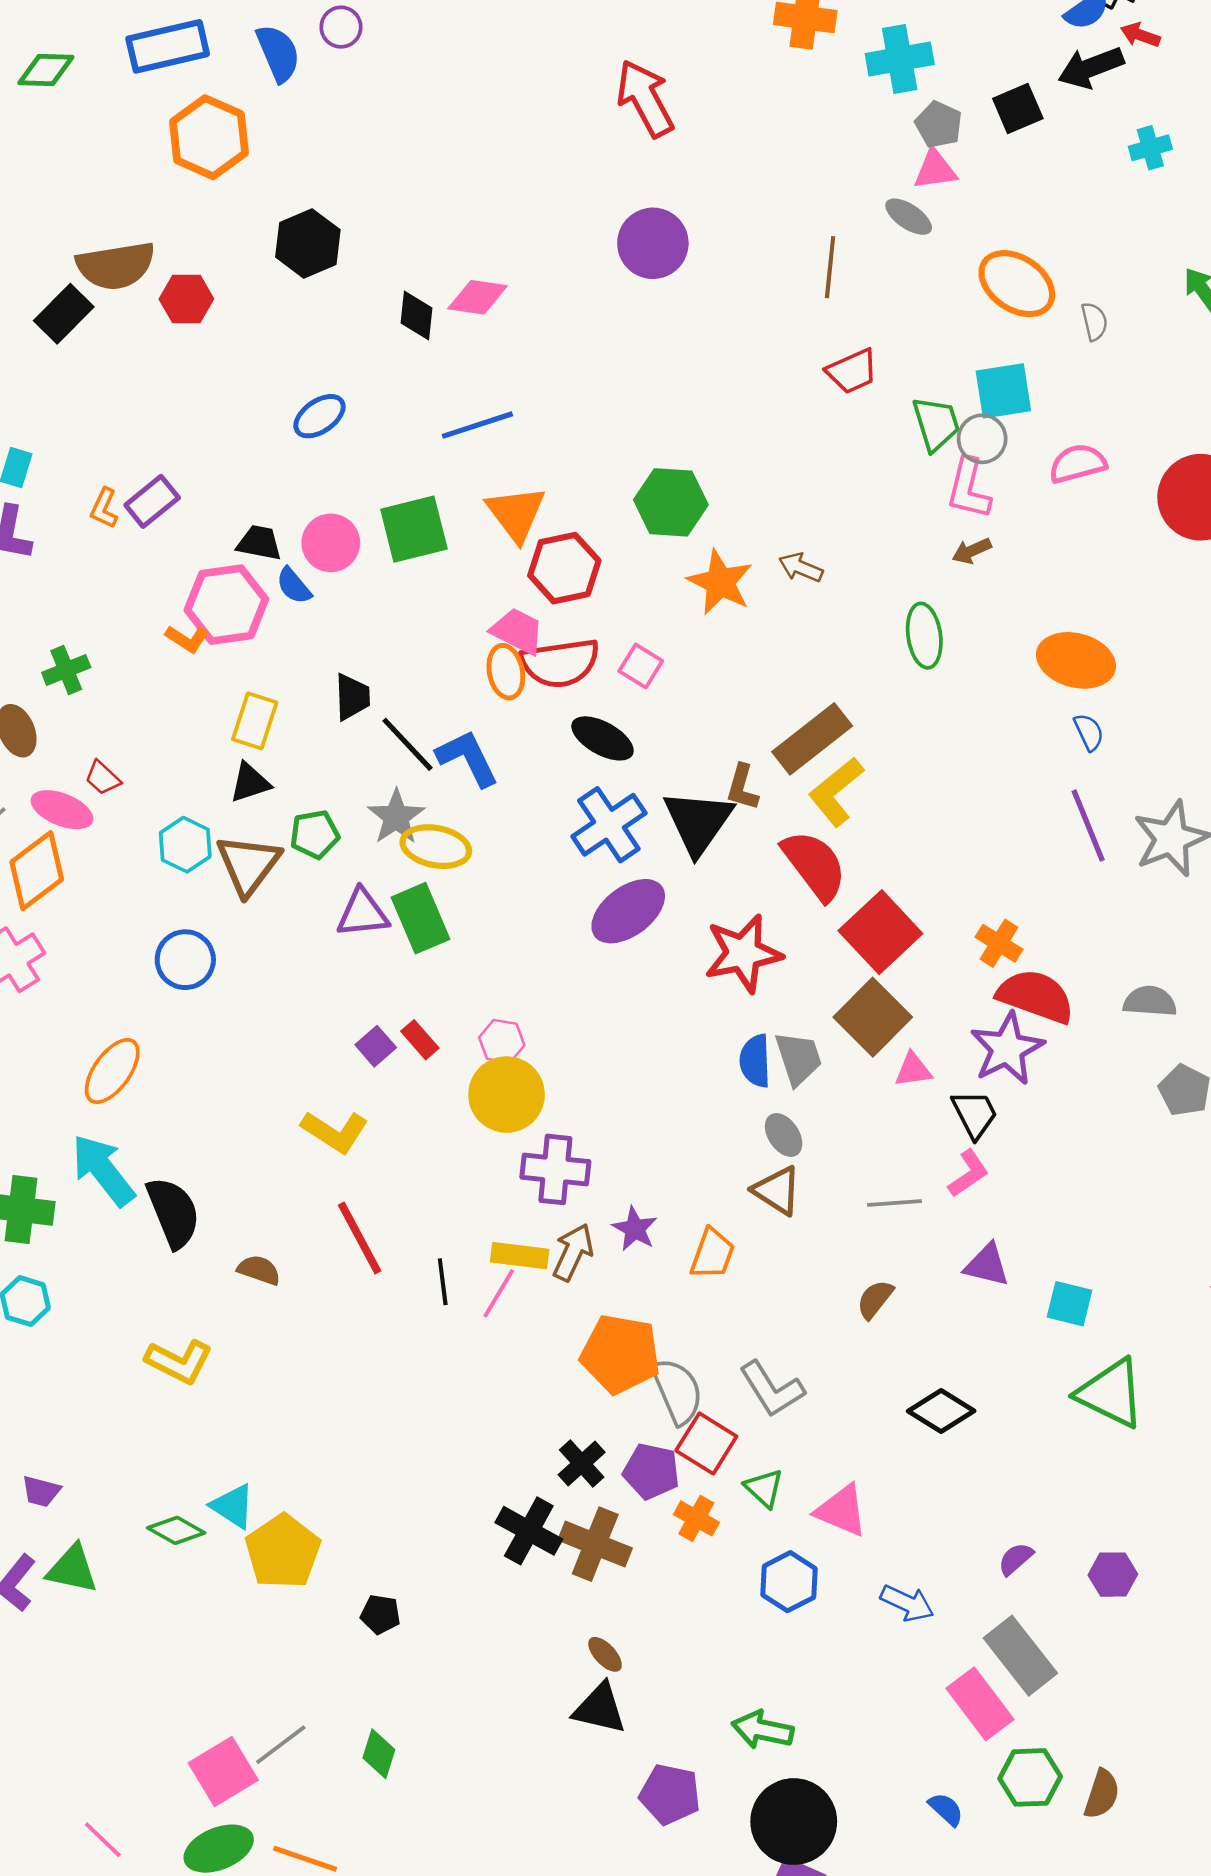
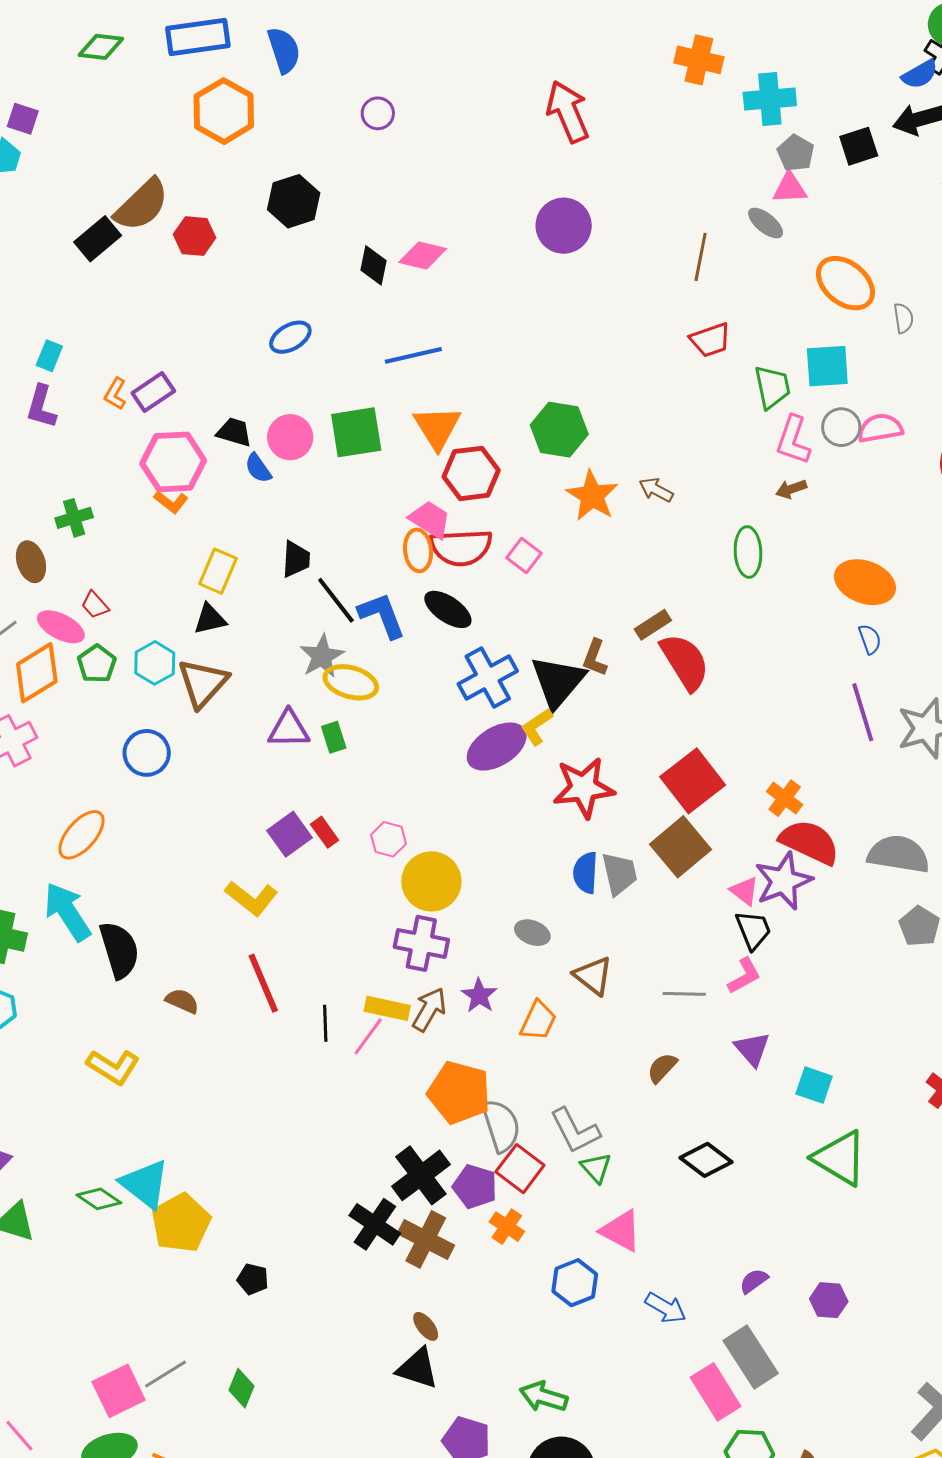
purple circle: (341, 27) -> (378, 113), moved
brown semicircle: (116, 266) -> (142, 205), turned -40
gray circle: (982, 439) -> (841, 427), moved
pink hexagon: (226, 605) -> (173, 462), moved
black ellipse: (603, 738) -> (448, 609), moved
brown rectangle: (812, 739) -> (653, 625), size x0.6
yellow L-shape: (836, 792) -> (537, 727), moved, size x0.7
green pentagon: (315, 834) -> (97, 664), moved, turned -30
red semicircle: (814, 865) -> (685, 662), moved
green rectangle: (421, 918) -> (334, 737), size x0.6
gray semicircle: (1150, 1001) -> (898, 854), size x1.5
purple square: (376, 1046) -> (290, 834), size x1.4
pink triangle: (913, 1070) -> (744, 891), moved, turned 40
yellow circle: (507, 1095) -> (431, 881), moved
gray ellipse: (784, 1135) -> (532, 933), moved, turned -40
purple triangle: (987, 1265) -> (752, 1049), turned 30
black cross: (582, 1464) -> (421, 1175), size x1.5
green triangle: (764, 1488) -> (596, 1168), moved
cyan triangle: (233, 1506) -> (145, 1184), size x1.4

